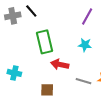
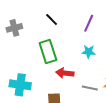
black line: (31, 11) -> (52, 20), moved
cyan cross: (14, 73) -> (20, 85), size x1.5

